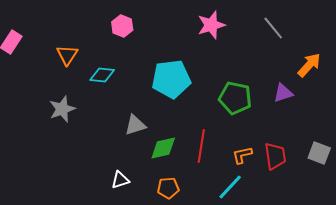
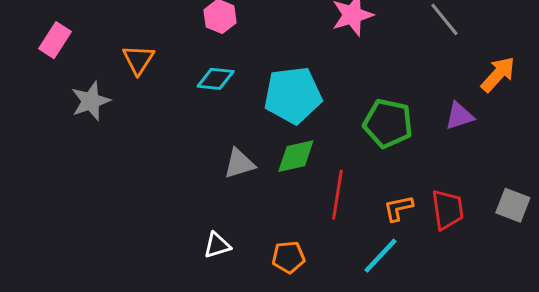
cyan diamond: (102, 75) -> (216, 79), moved
gray star: (62, 109) -> (91, 101), moved
green diamond: (163, 148) -> (296, 156), moved

